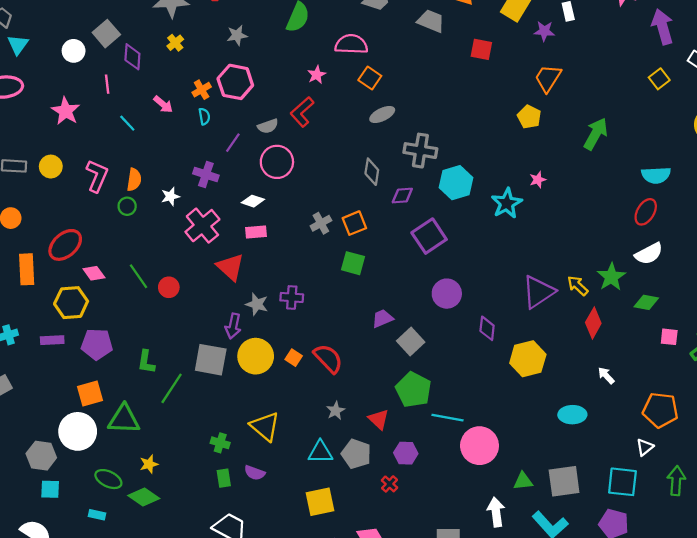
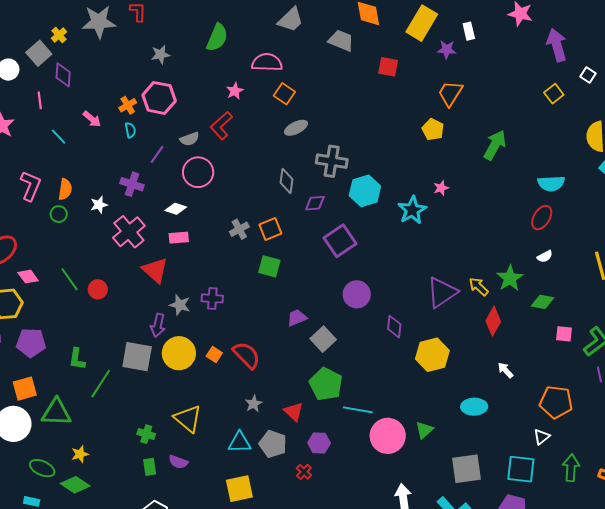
yellow cross: (175, 43) -> (59, 35), moved
white semicircle: (649, 254) -> (545, 256), size x0.6
green triangle: (523, 481) -> (424, 430), moved, turned -36

